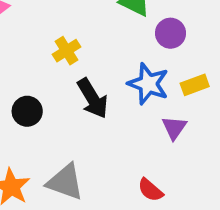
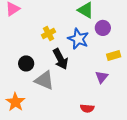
blue star: (148, 84) -> (78, 39), moved
gray triangle: (65, 182) -> (44, 80), moved
red semicircle: (150, 190) -> (87, 108), turned -40

